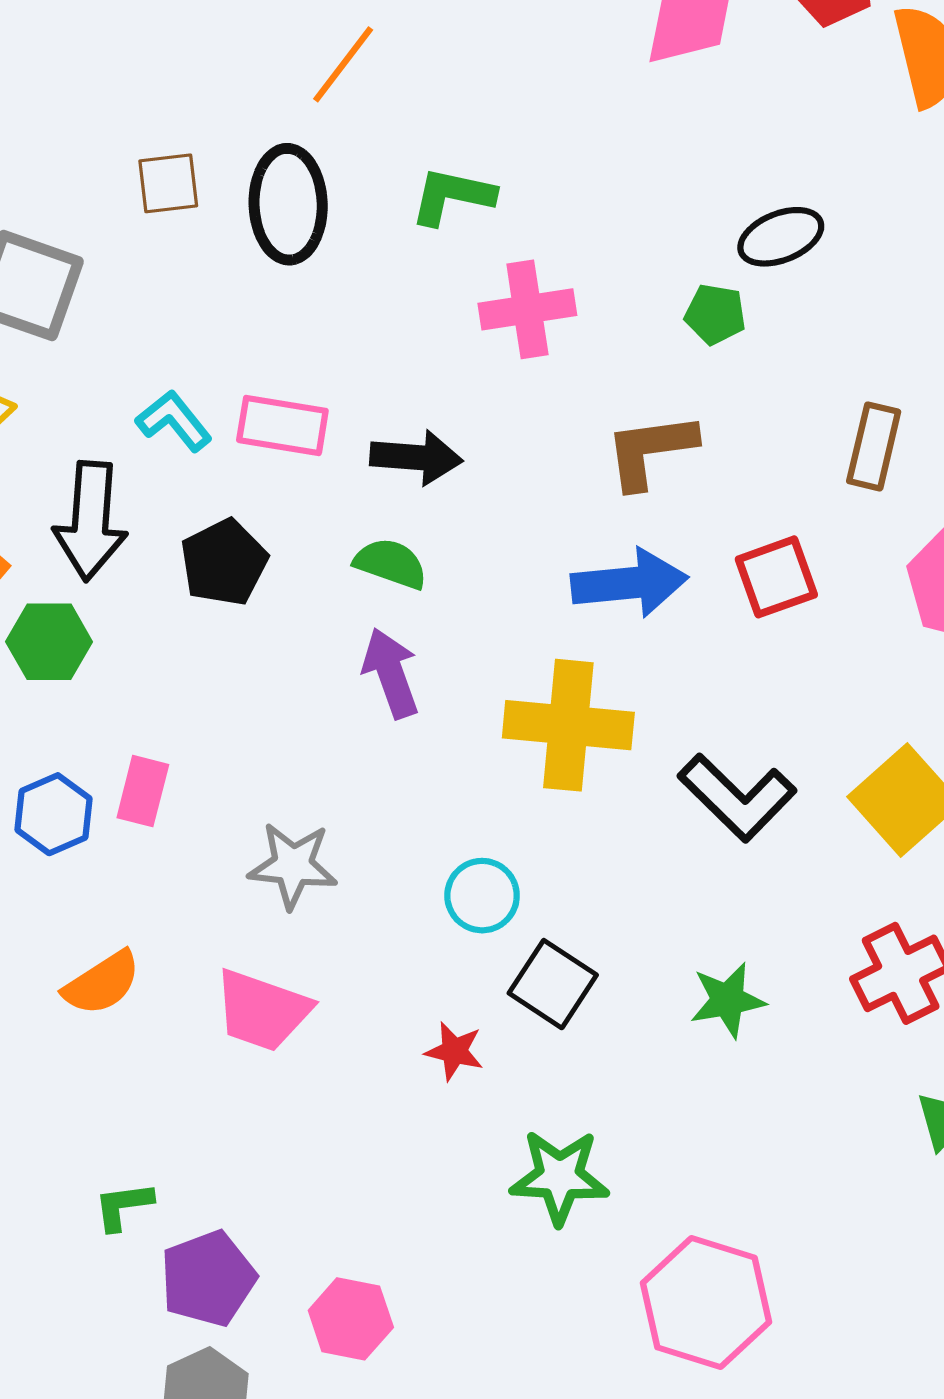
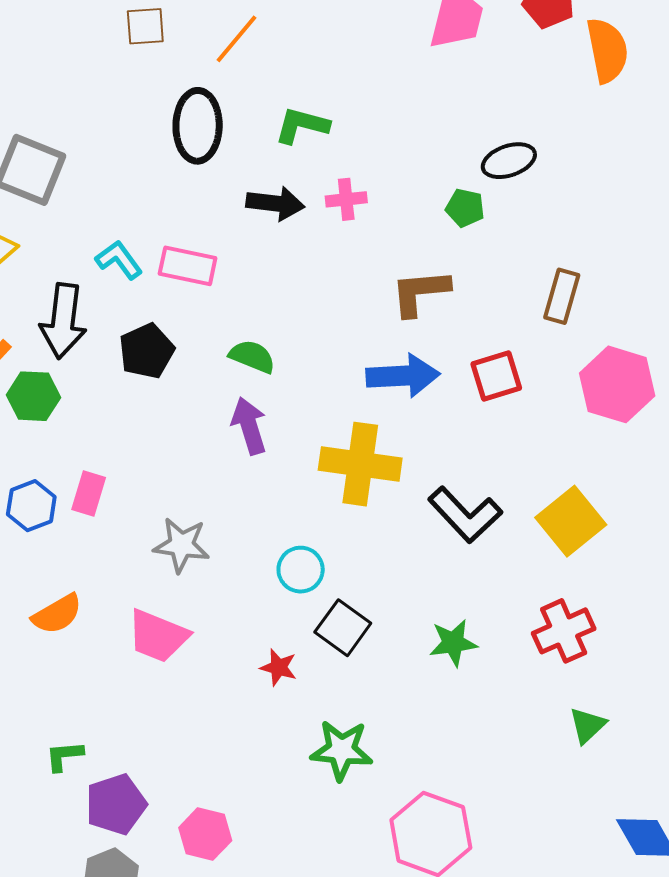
brown square: (168, 183) -> (145, 26), moved
pink cross: (527, 309) -> (346, 199), size x0.7
black arrow: (416, 457) -> (275, 203), moved

